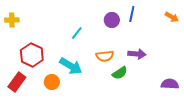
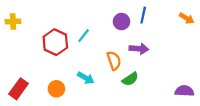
purple arrow: (137, 54) -> (139, 49), moved
red hexagon: (32, 55) -> (55, 42), moved
orange semicircle: (105, 56) -> (114, 61), turned -102
cyan arrow: (71, 66) -> (86, 78), moved, size x0.7

